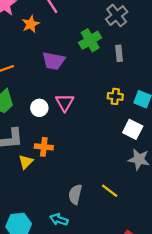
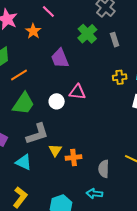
purple trapezoid: (54, 61) -> (60, 58), turned 70
pink triangle: (65, 103) -> (77, 92), turned -42
orange cross: (44, 147) -> (74, 157), moved

